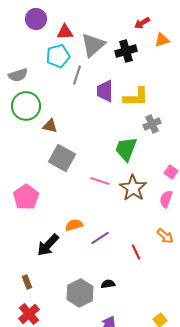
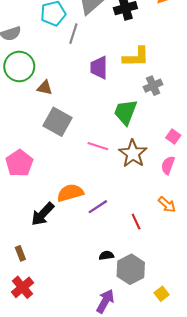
purple trapezoid: (105, 91) -> (99, 68), moved
orange semicircle: (74, 225) -> (70, 193), size x1.4
gray hexagon: (80, 293) -> (131, 269), moved

